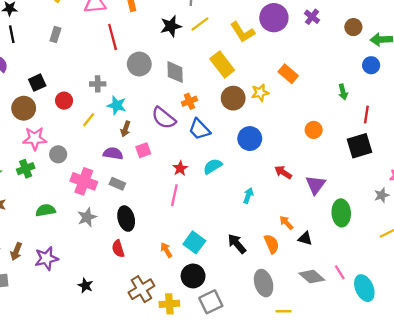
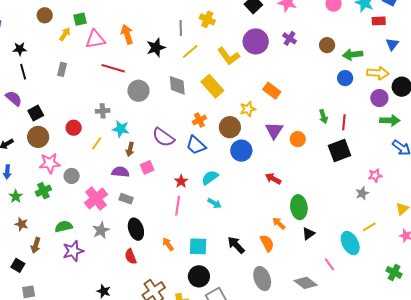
black star: (171, 26) -> (156, 48), moved
red line: (113, 37) -> (113, 68), turned -55
gray diamond: (175, 72) -> (177, 85), moved
black square: (37, 83) -> (36, 113), moved
green arrow: (343, 92) -> (323, 116), moved
brown circle: (233, 98) -> (230, 127), moved
orange cross: (189, 101) -> (199, 120), moved
pink cross: (84, 181) -> (96, 199), turned 35
purple triangle: (316, 185) -> (274, 131), moved
cyan arrow: (248, 196) -> (214, 203), moved, turned 104
green ellipse: (341, 213) -> (299, 207), moved
black triangle: (305, 238) -> (309, 234), moved, turned -48
cyan square: (194, 242) -> (198, 246), turned -30
orange arrow: (166, 250) -> (168, 244), moved
brown arrow: (16, 252) -> (36, 245), moved
purple star: (46, 258) -> (73, 251), moved
gray diamond: (312, 277) -> (306, 283), moved
cyan ellipse: (364, 288) -> (350, 243), moved

